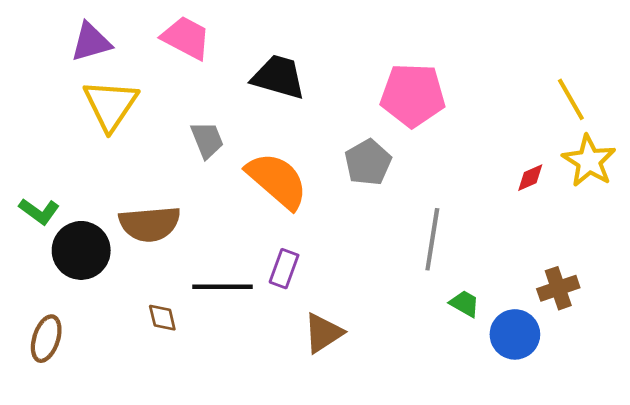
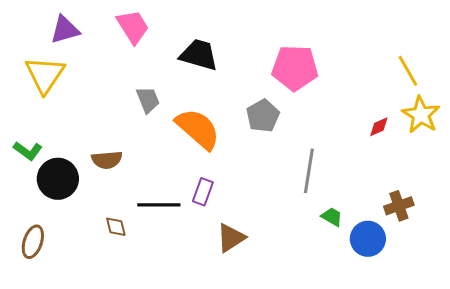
pink trapezoid: (186, 38) -> (133, 27), turned 30
yellow triangle: (111, 105) -> (45, 75), moved
brown semicircle: (150, 224) -> (107, 160), size x0.7

